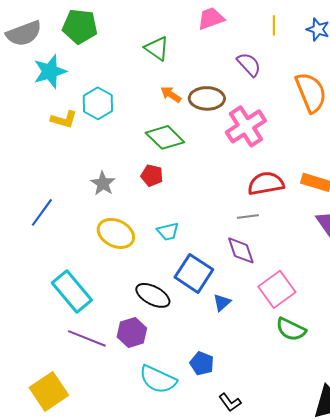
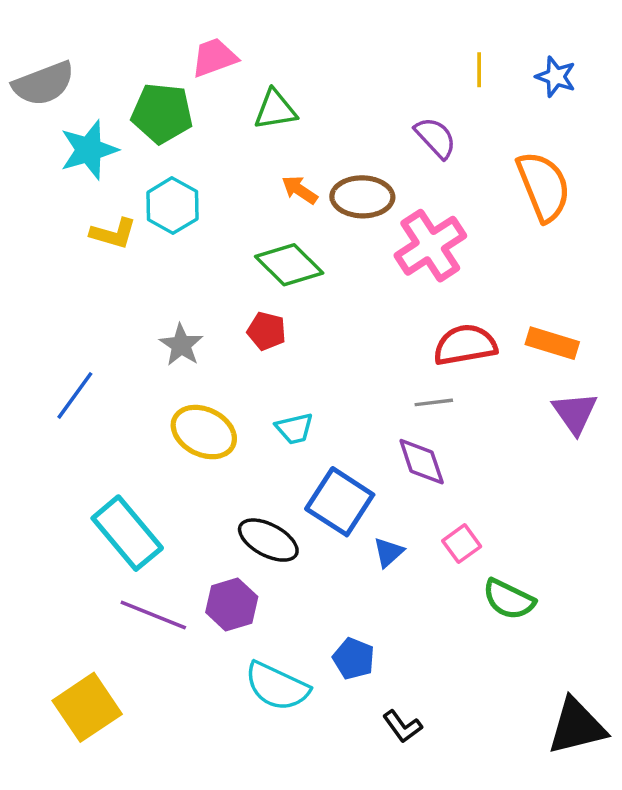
pink trapezoid: (211, 18) -> (214, 57), moved
green pentagon: (80, 26) -> (162, 113), moved
green triangle: (157, 48) -> (275, 110), turned -44
pink square: (277, 289) -> (462, 544), moved, size x0.6

